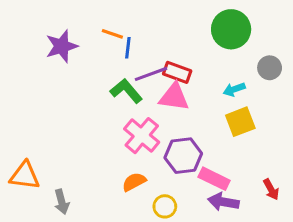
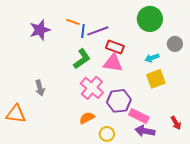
purple line: (151, 74) -> (98, 31), moved
green L-shape: (126, 91) -> (82, 59), turned 95
gray arrow: (62, 202) -> (40, 88), moved

